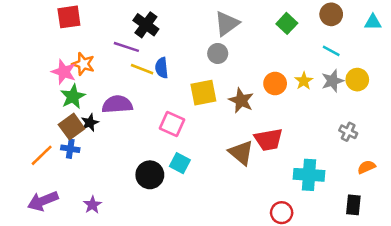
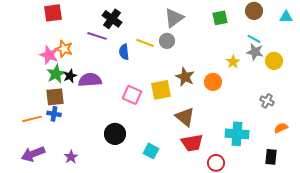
green square: (287, 23) -> (220, 18), turned 35
yellow line: (142, 69) -> (145, 43), moved
gray star: (332, 81) -> (255, 52), moved, turned 30
orange circle: (275, 84) -> (213, 82), moved
yellow square: (203, 93) -> (161, 90), moved
black star: (90, 123) -> (70, 76), moved
brown square: (72, 127) -> (55, 97), turned 30
red trapezoid: (269, 140) -> (192, 143), moved
orange line: (42, 155) -> (32, 119), turned 30
cyan square: (180, 163) -> (151, 151), moved

